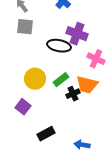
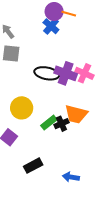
purple cross: (77, 34) -> (66, 73), moved
pink cross: (96, 59) -> (84, 73), moved
green rectangle: (61, 80) -> (49, 123), moved

